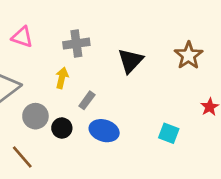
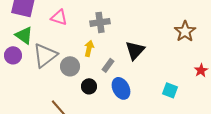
black triangle: (130, 61) -> (135, 50), moved
gray circle: (35, 116) -> (70, 66), moved
blue ellipse: (104, 131) -> (121, 88), turned 45

